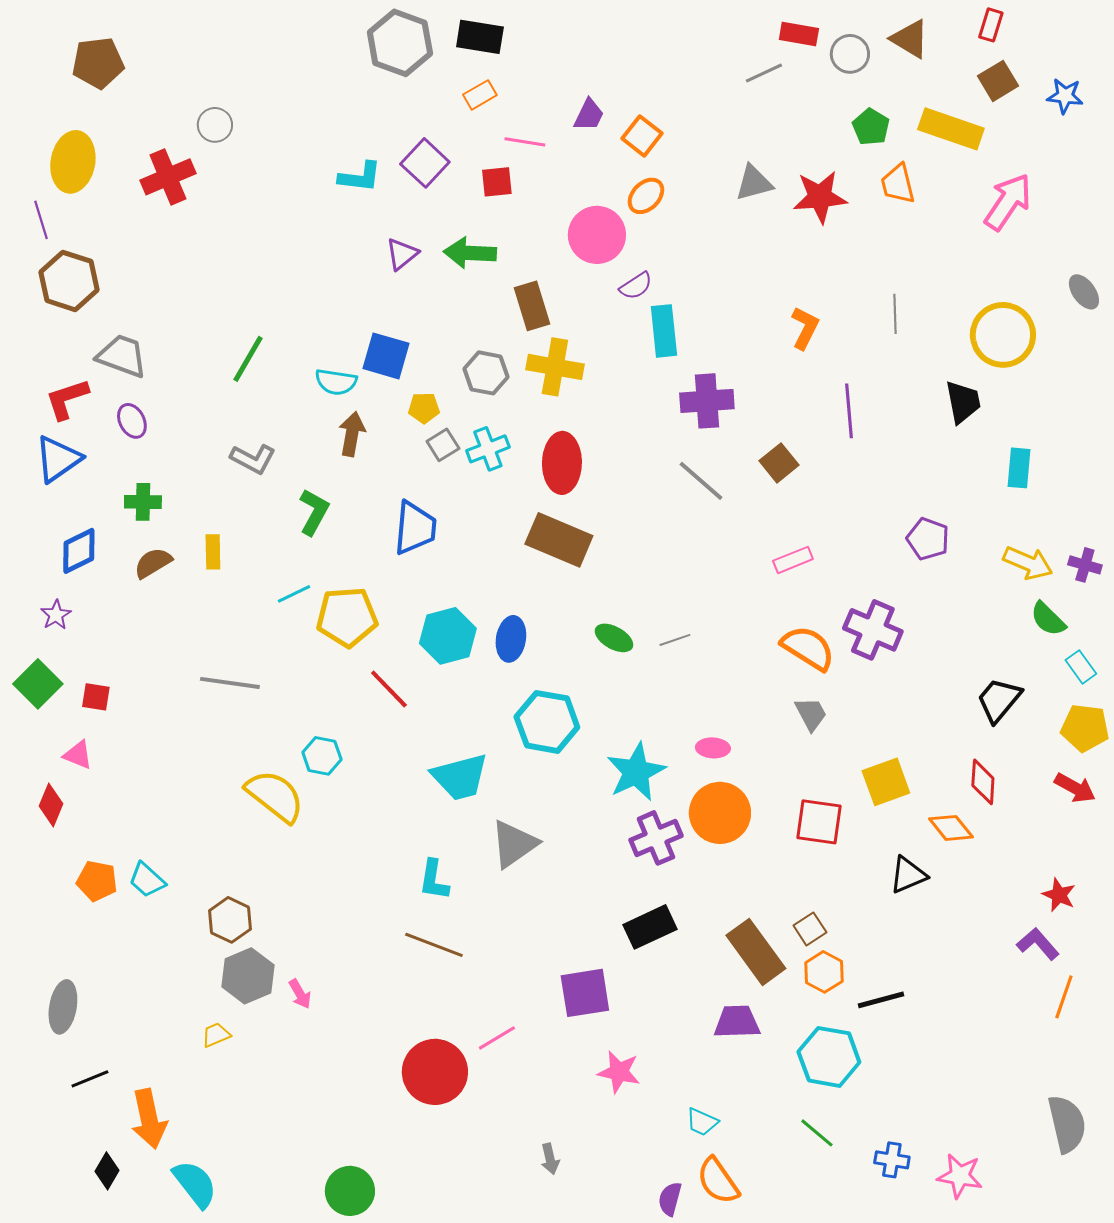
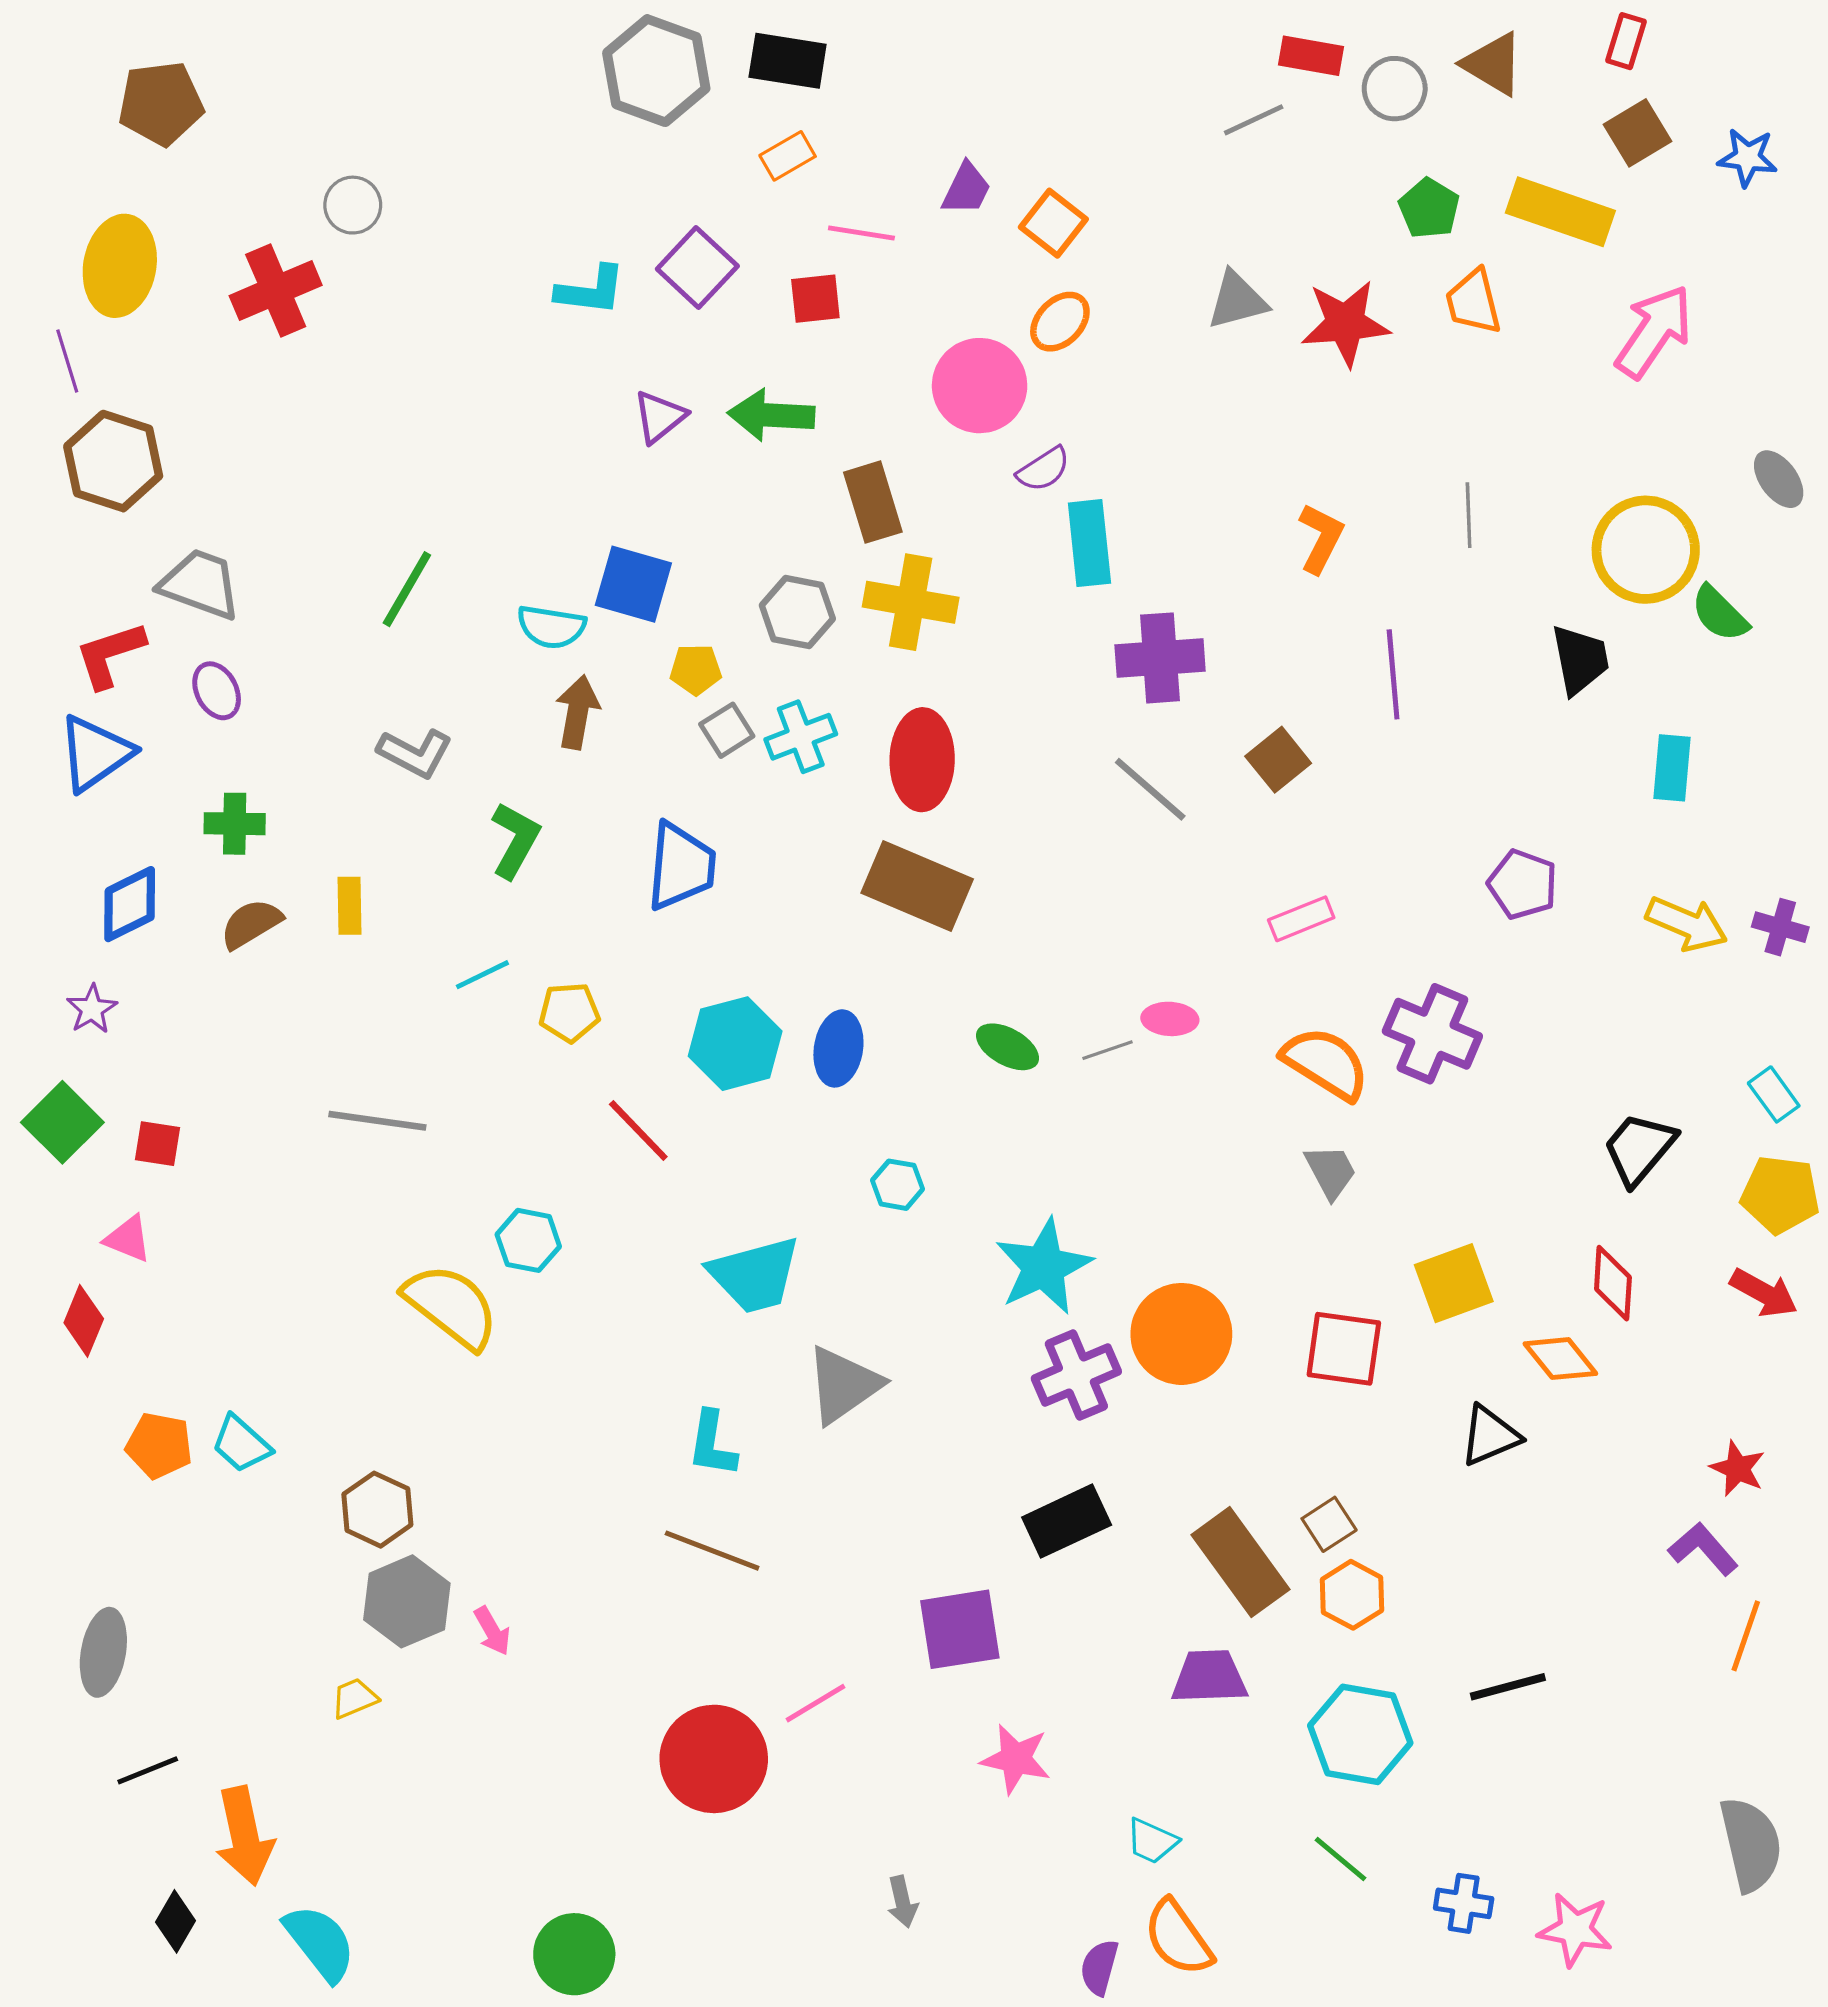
yellow pentagon: (347, 617) -> (569, 1012), size x0.6
green semicircle: (1048, 619) -> (1720, 614), moved
cyan hexagon: (547, 722) -> (898, 1185), size x0.5
pink ellipse: (713, 748) -> (1170, 1019), moved
black line: (881, 1000) -> (1508, 1687), moved

